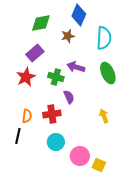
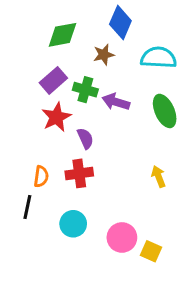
cyan semicircle: (104, 38) -> (159, 58), turned -90
red star: (26, 77) -> (56, 117), moved
green cross: (56, 77) -> (85, 90), moved
purple semicircle: (69, 97) -> (85, 138), moved
cyan circle: (56, 142) -> (73, 224), moved

